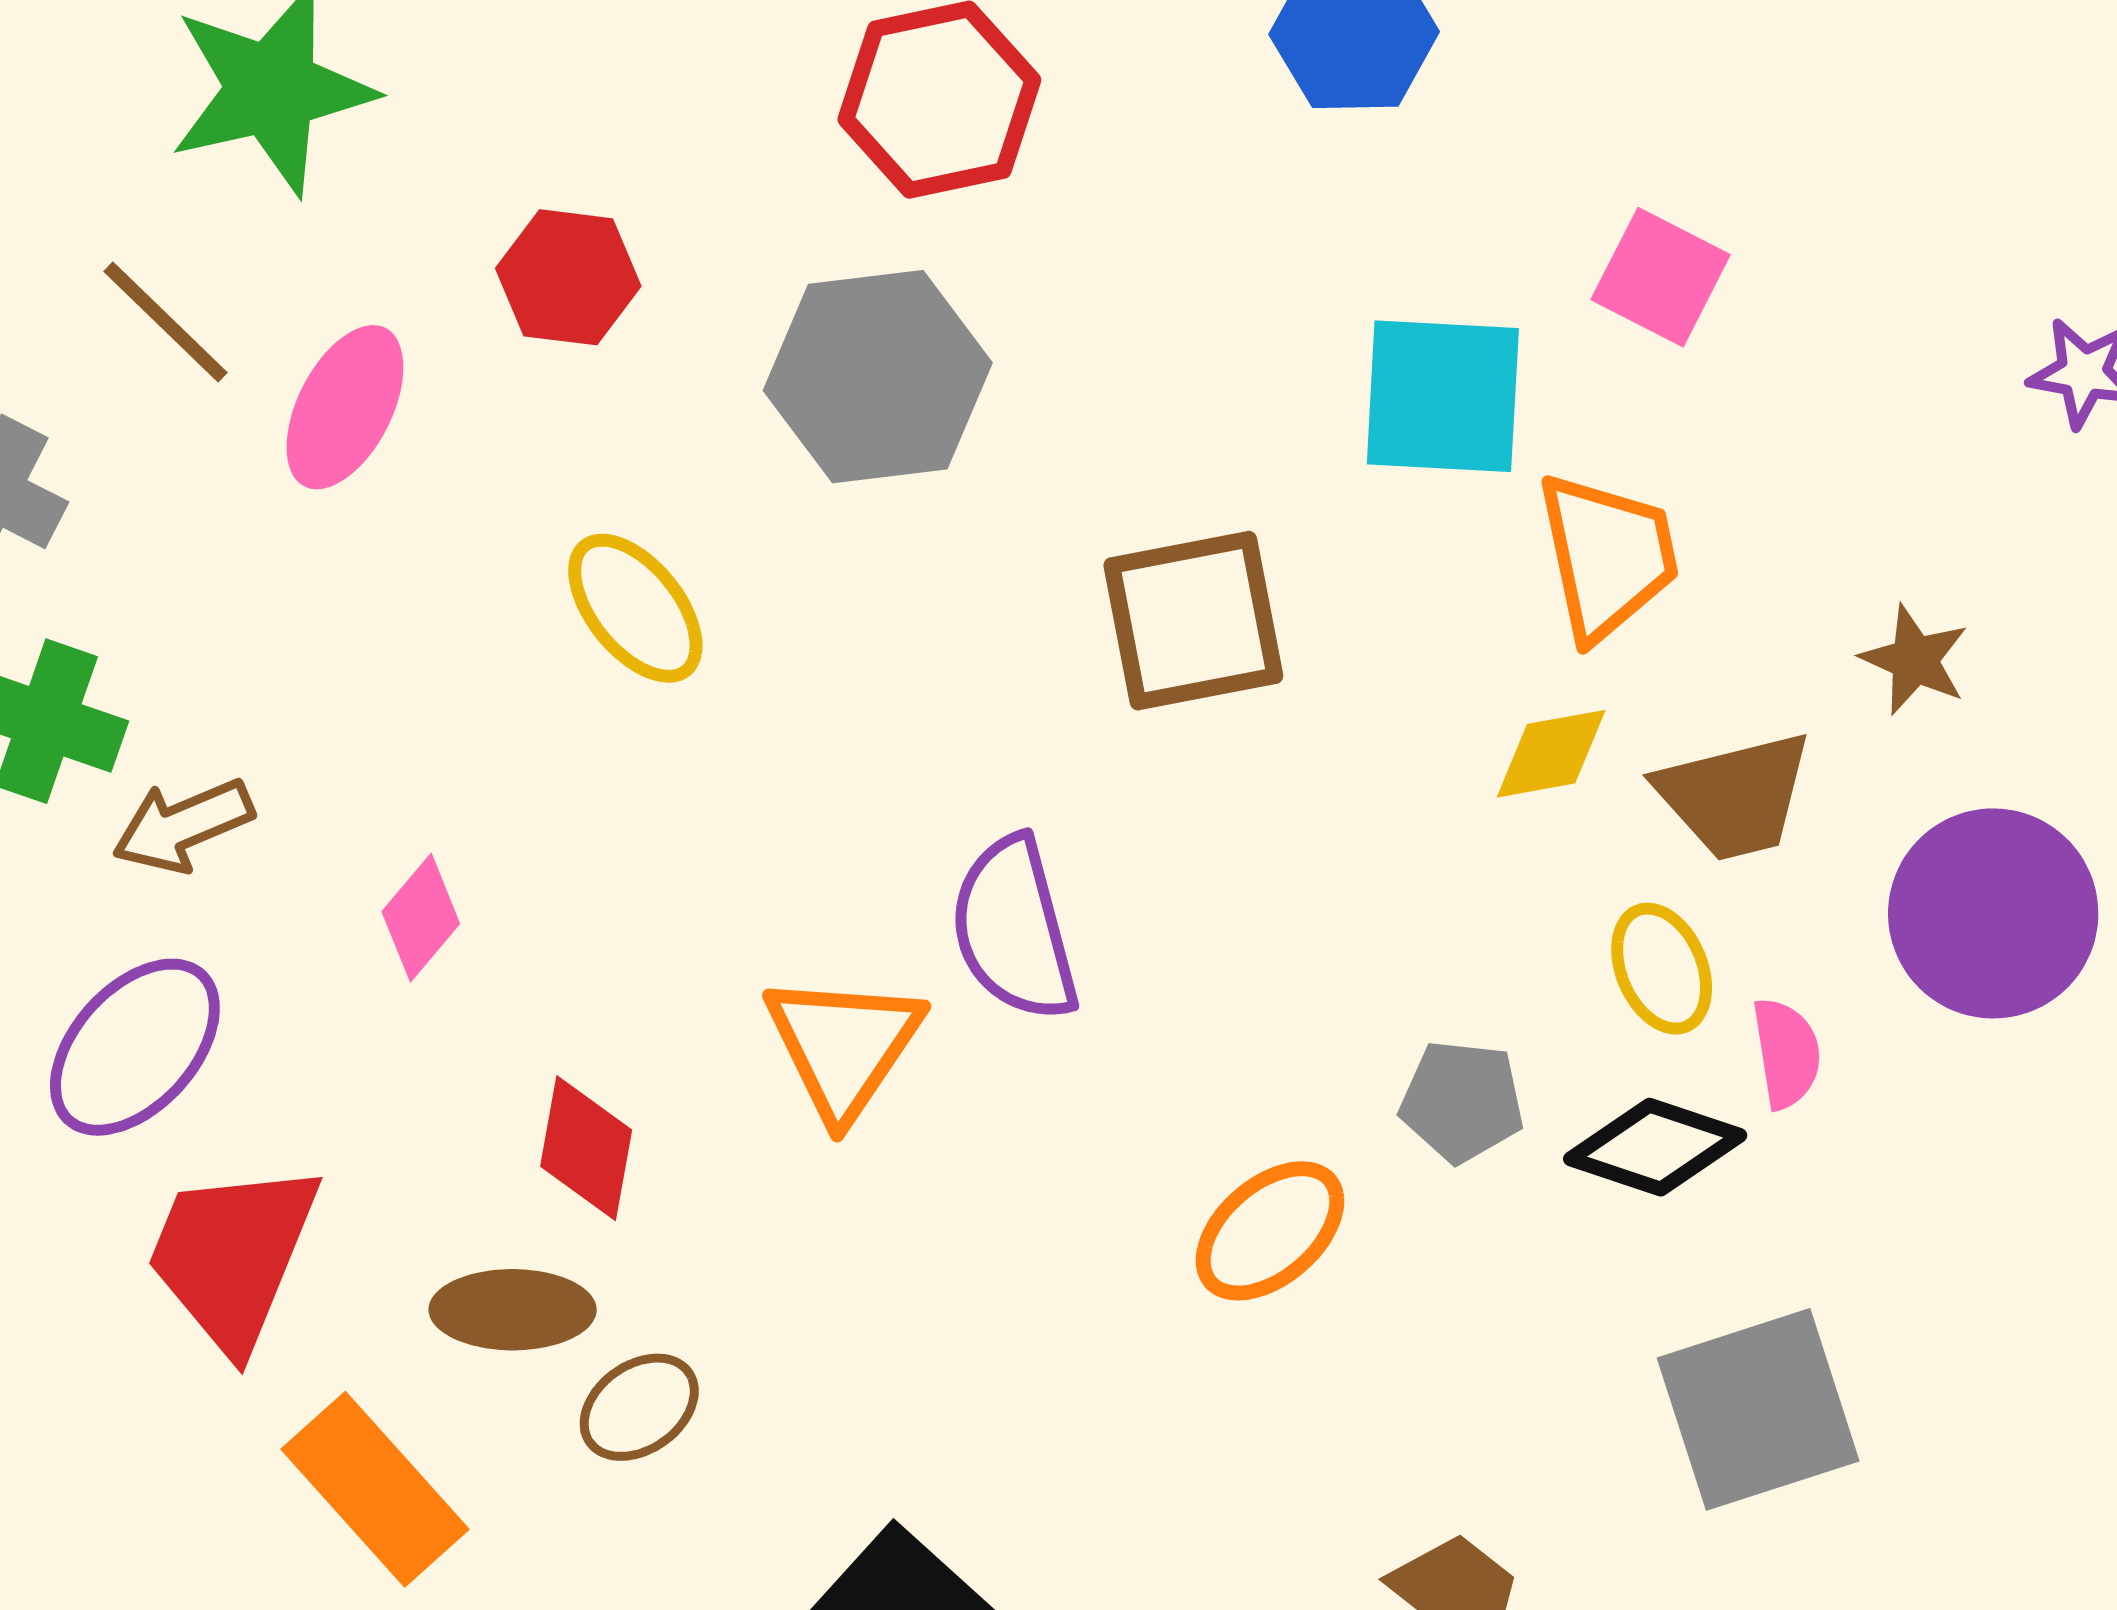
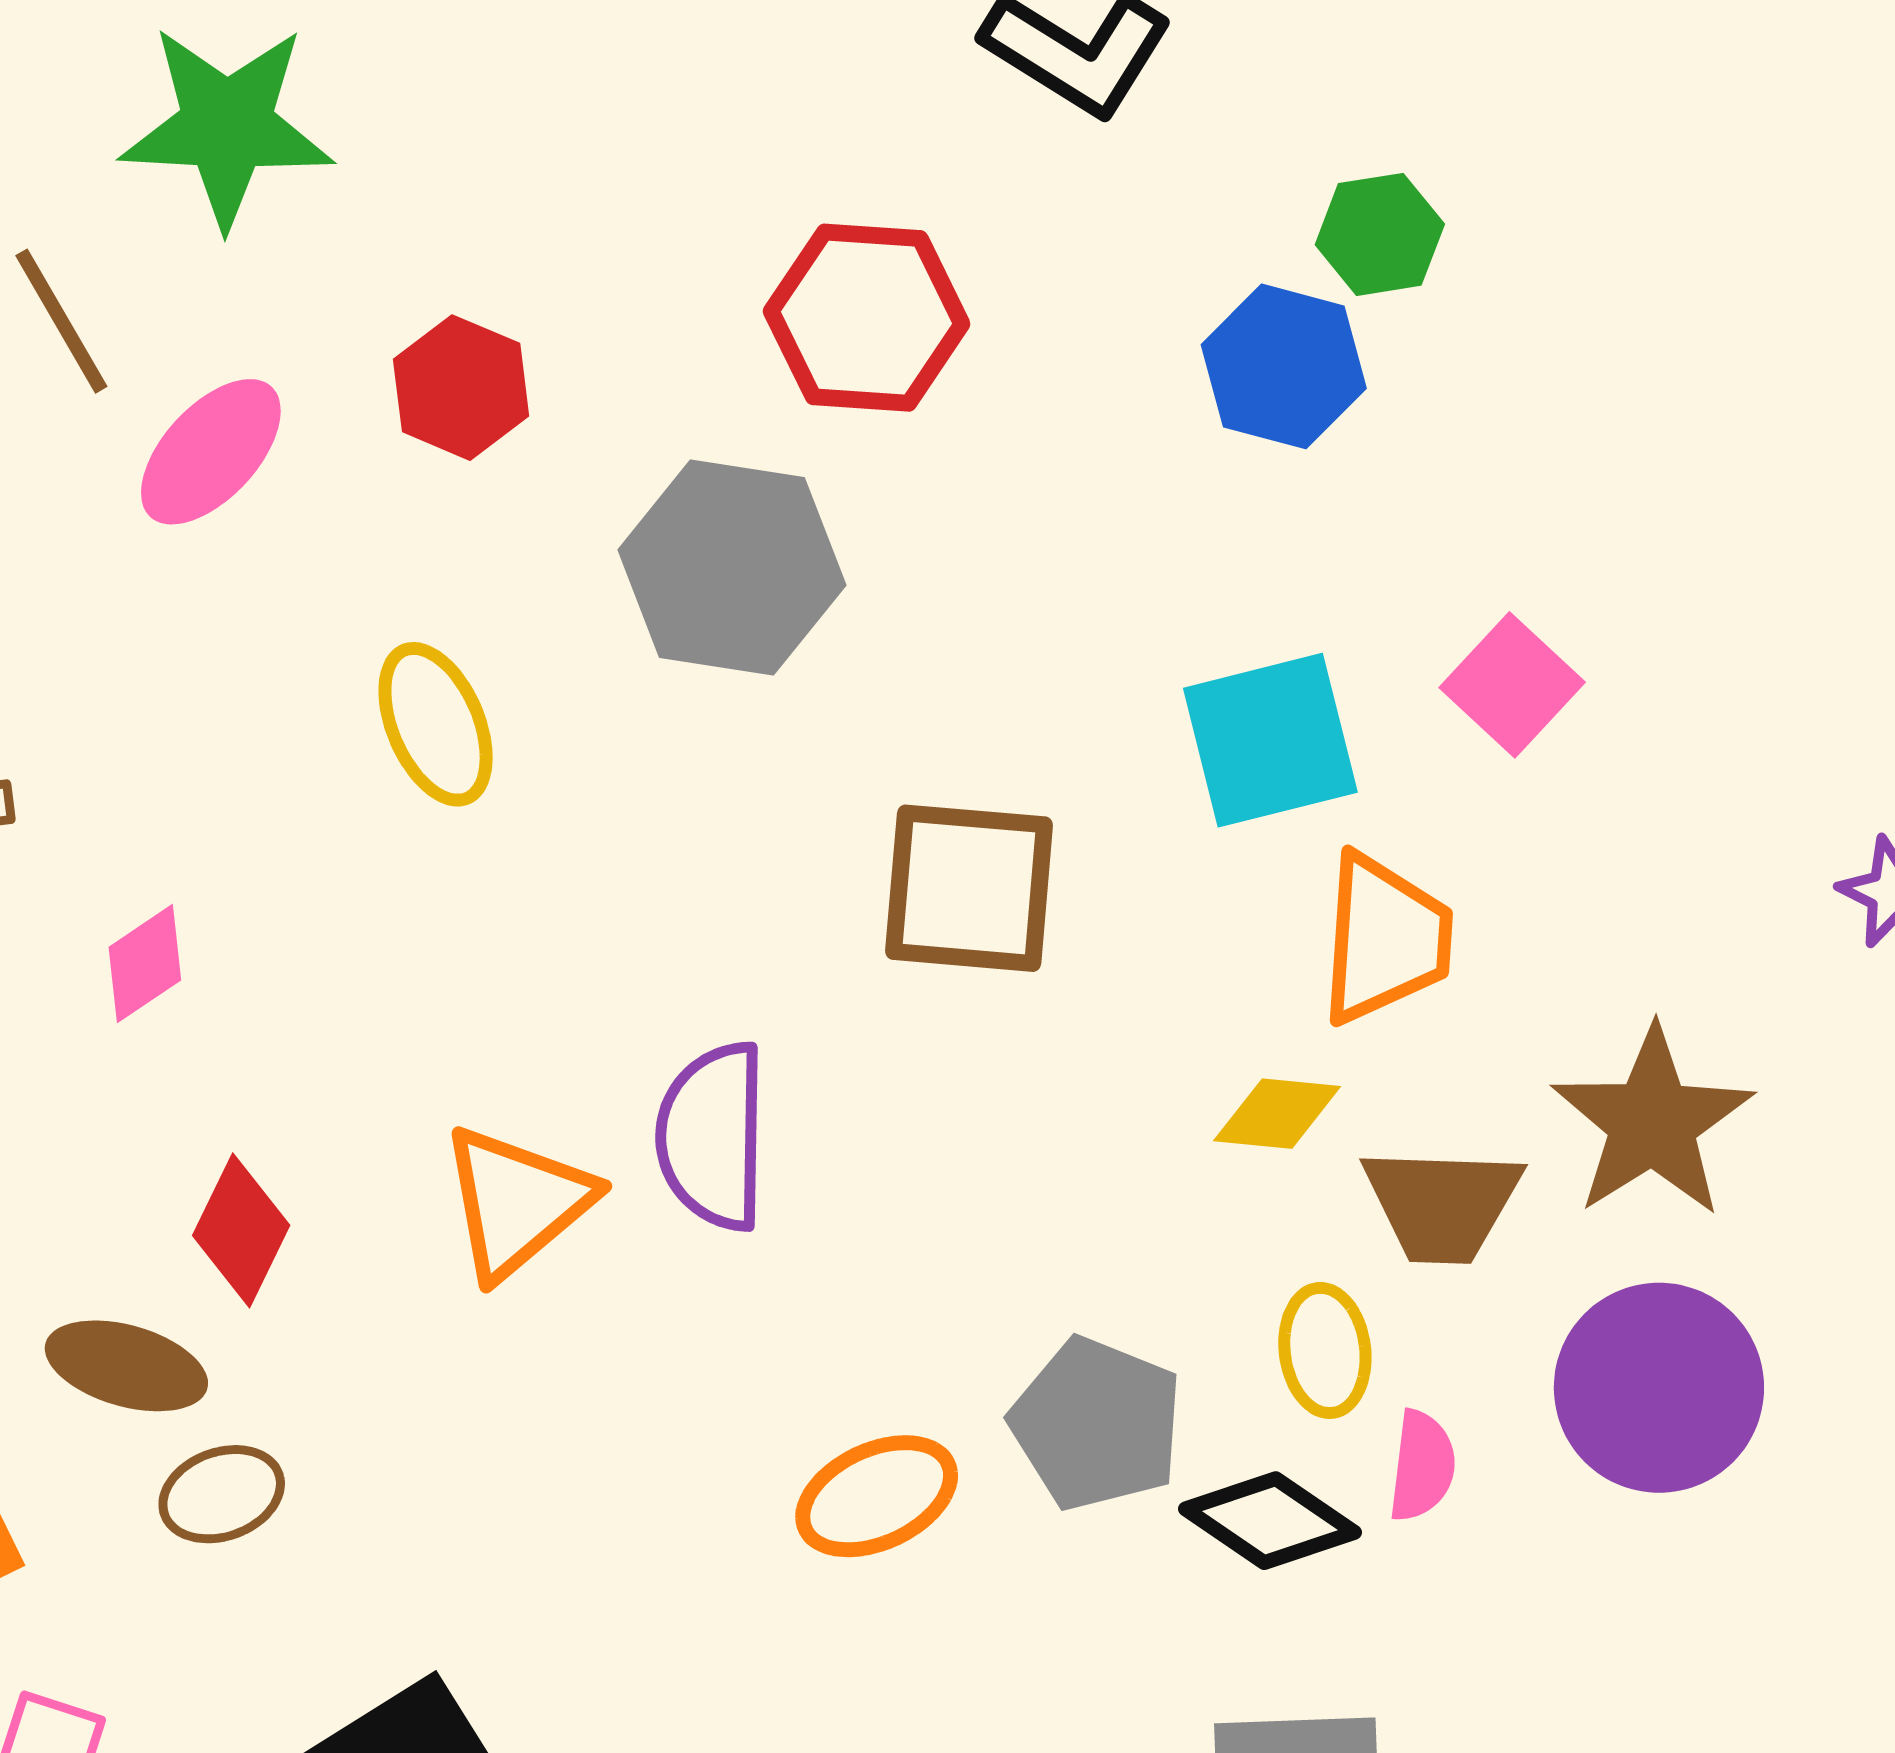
cyan square: (1443, 396) -> (1270, 740), turned -33
brown star: (1915, 660) -> (1652, 1122), size x1.8
gray pentagon: (1462, 1101) -> (1097, 1424), size x1.4

